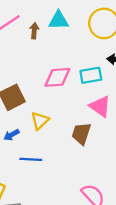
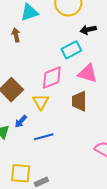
brown arrow: (34, 31) -> (16, 35), moved
pink diamond: (57, 77) -> (52, 78), moved

